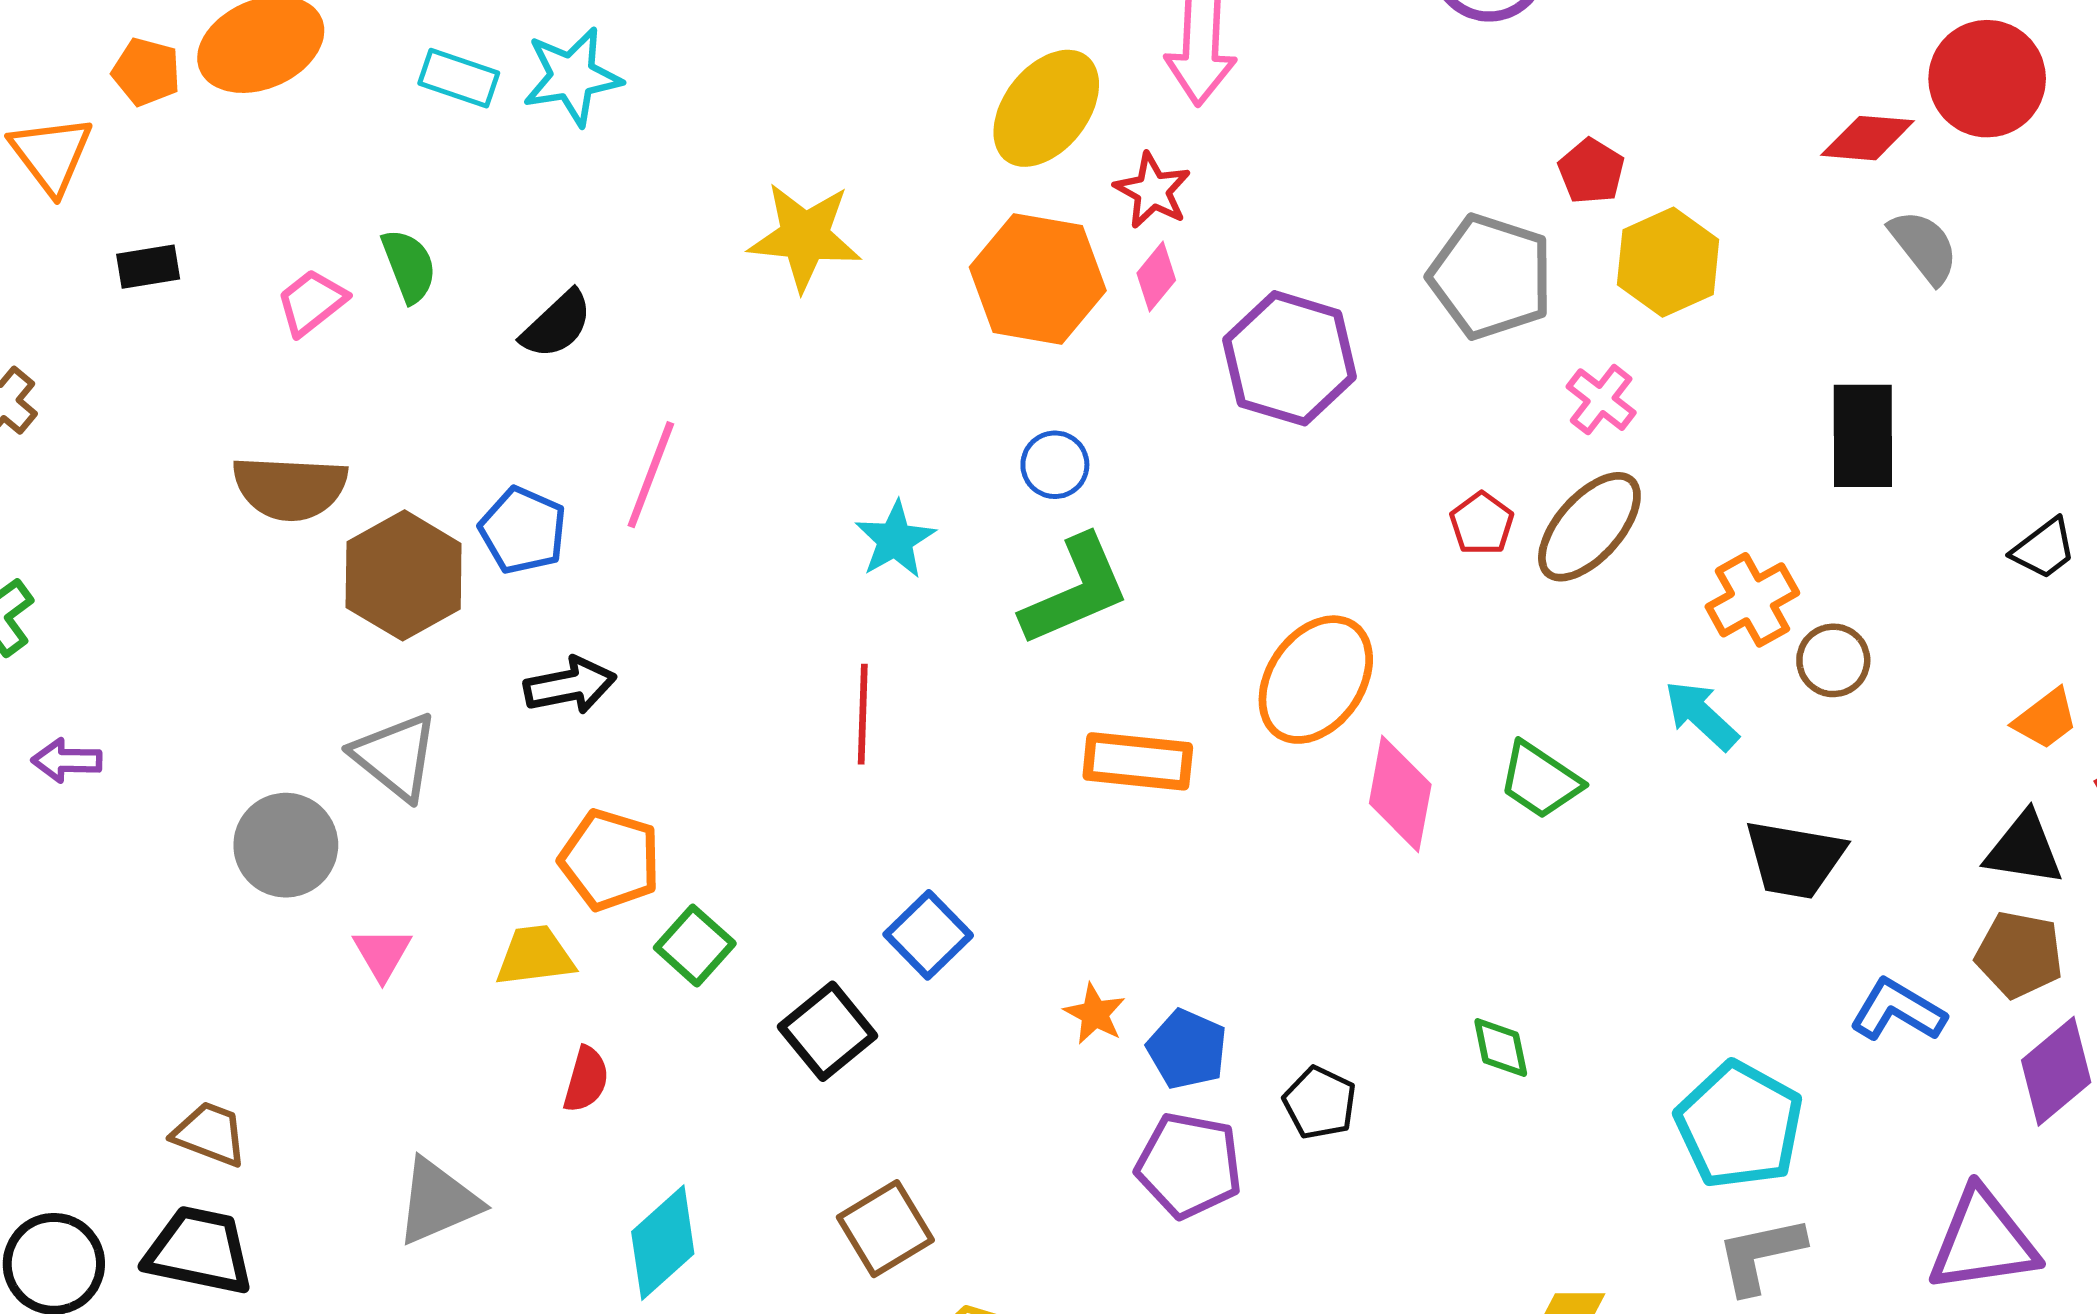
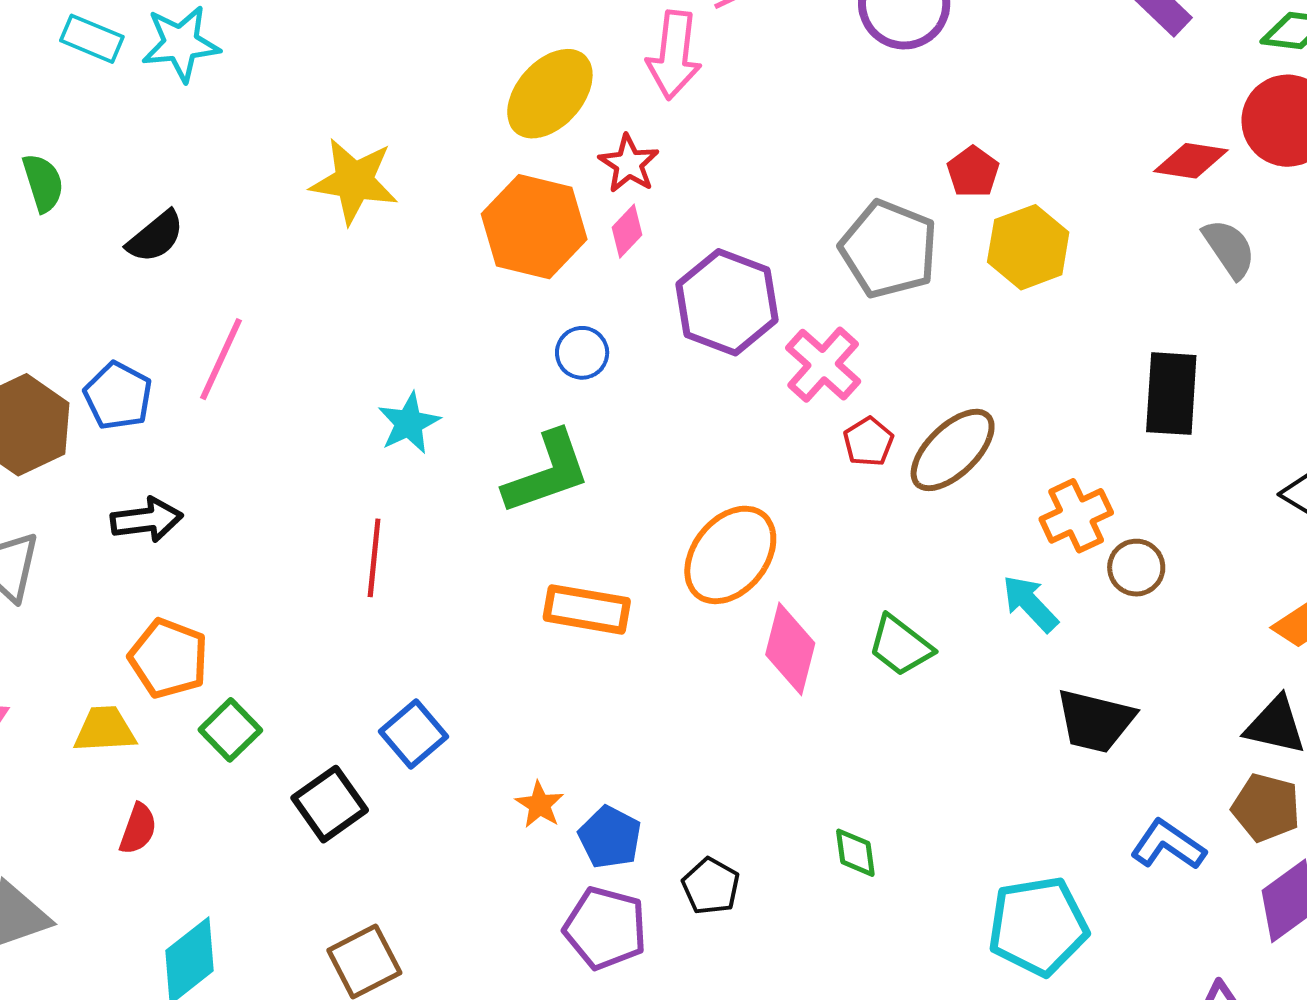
pink cross: (1601, 400) -> (823, 365), moved, size x1.4
blue circle: (1055, 465) -> (582, 353), moved
cyan pentagon: (1739, 1125) -> (1038, 926), turned 30

